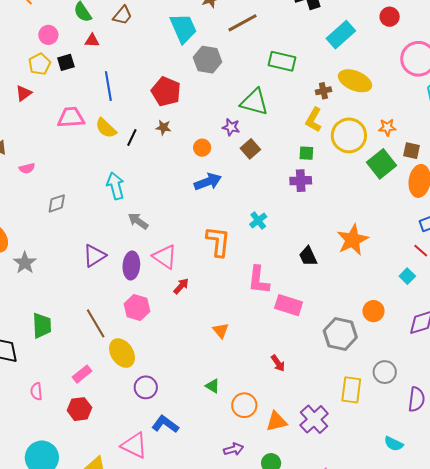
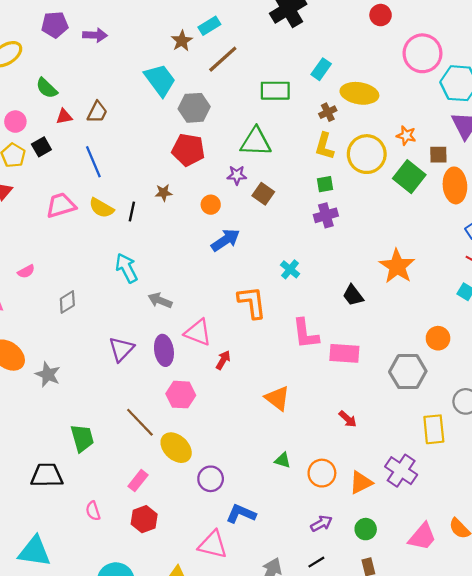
brown trapezoid: (123, 15) -> (97, 112), moved
cyan rectangle: (341, 35) -> (321, 69), moved, size x0.7
red pentagon: (166, 92) -> (188, 150), moved
orange star: (387, 127) -> (406, 136), turned 30
orange triangle: (221, 331) -> (277, 398), size x1.4

